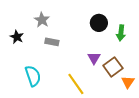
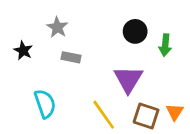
purple triangle: (94, 58) -> (128, 79), size x1.6
brown square: (113, 67) -> (146, 116), moved, turned -36

